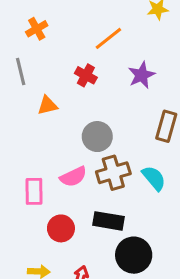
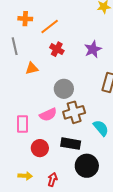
orange cross: (37, 29) -> (25, 19), turned 32
orange line: (108, 38) -> (50, 26), moved
cyan semicircle: (154, 178) -> (101, 128), moved

